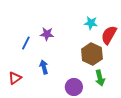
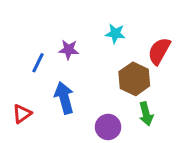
cyan star: (91, 23) -> (115, 34), moved
blue arrow: (44, 67) -> (64, 98), size x1.5

